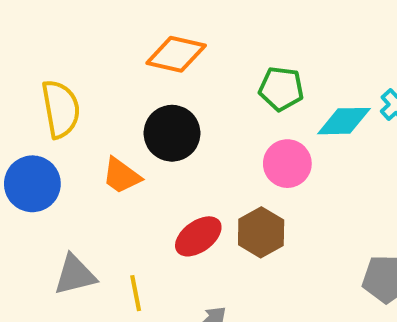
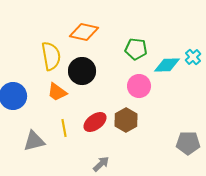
yellow semicircle: (61, 109) -> (51, 56), moved
yellow line: (136, 293) -> (64, 128), moved

